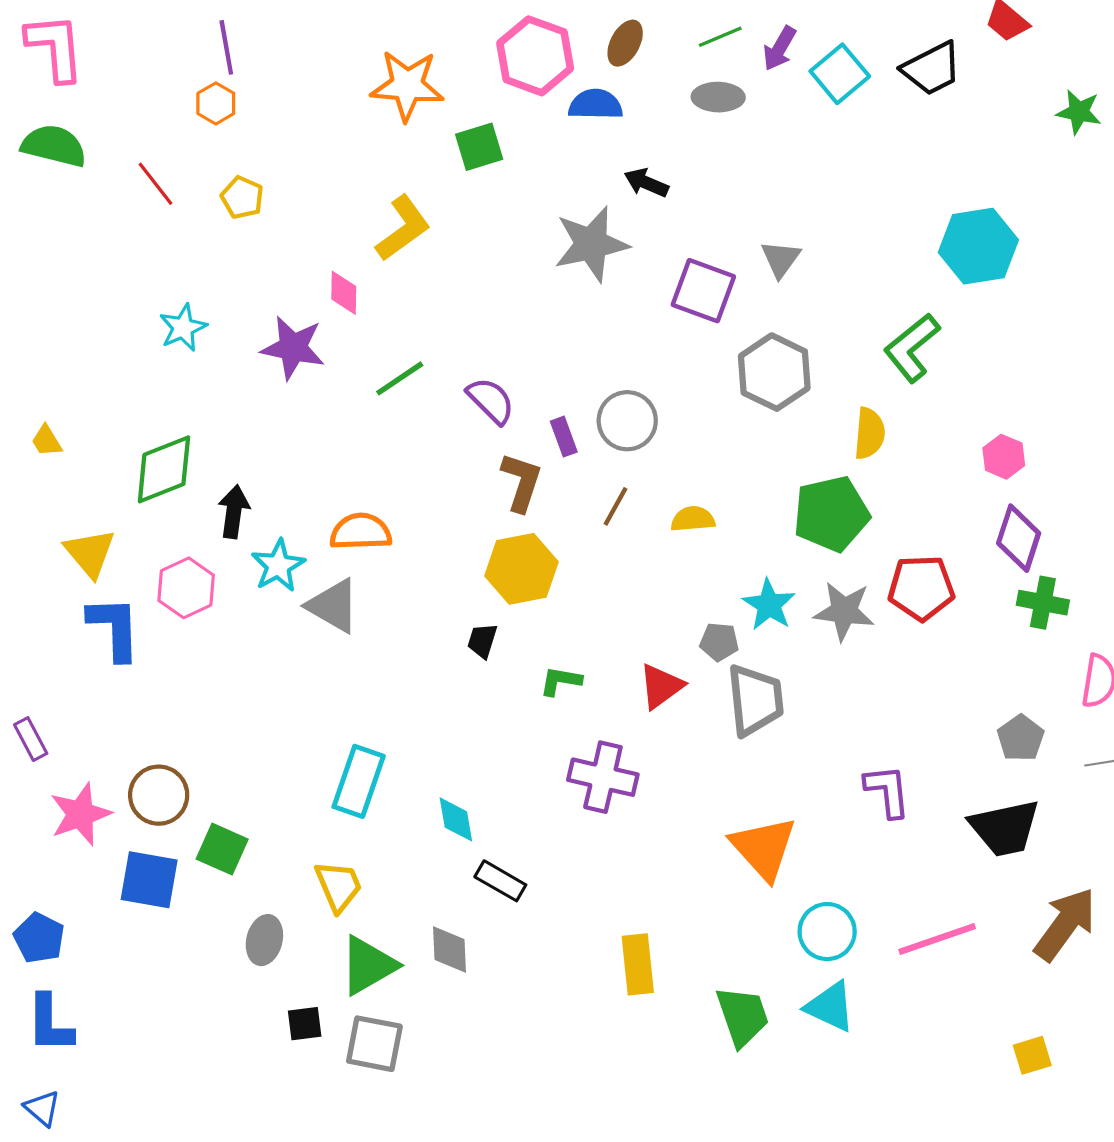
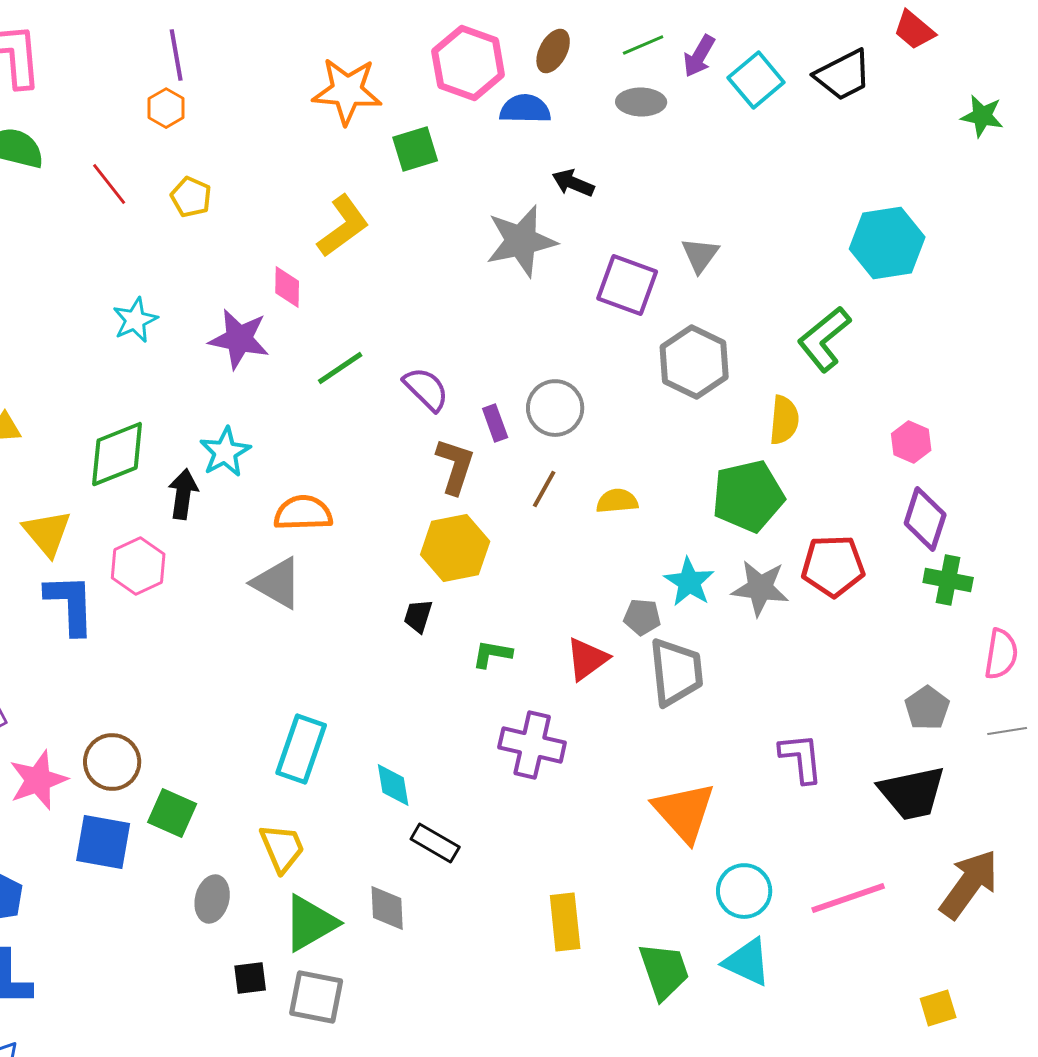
cyan star: (278, 566) -> (225, 452), moved

